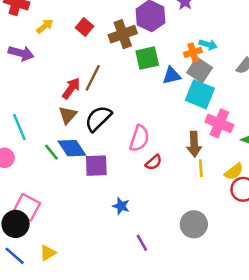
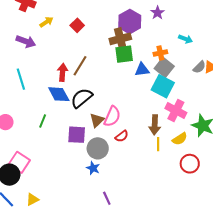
brown cross: (123, 34) -> (120, 39), moved
cyan arrow: (208, 45) -> (186, 39), moved
red arrow: (71, 88) -> (63, 72), turned -36
brown triangle: (68, 115) -> (97, 120), moved
cyan line: (19, 127) -> (21, 79), moved
blue diamond: (72, 148) -> (59, 94), moved
green line: (52, 152) -> (43, 121), turned 56
yellow semicircle: (234, 172) -> (180, 139), moved
gray circle: (194, 224) -> (98, 148), moved

